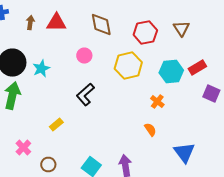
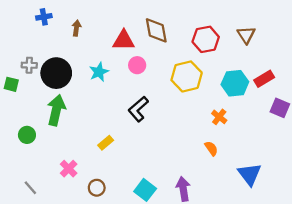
red triangle: (56, 22) -> (124, 40), moved
cyan star: (41, 68) -> (99, 72), moved

